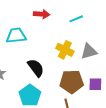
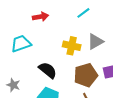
cyan line: (76, 19) -> (83, 13), moved

